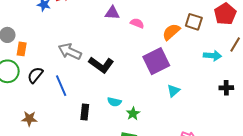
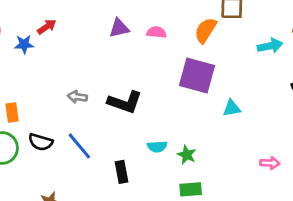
gray arrow: (70, 51) -> (77, 97), size x0.6
purple square: (156, 61) -> (197, 75), turned -32
black semicircle: (35, 75) -> (41, 142), turned -96
cyan triangle: (173, 91) -> (232, 108), turned 48

